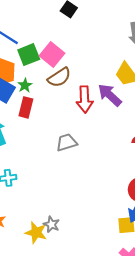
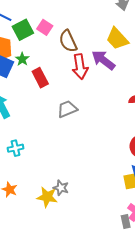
pink square: (52, 55) -> (45, 27), size x0.7
brown semicircle: (59, 77) -> (68, 41), moved, turned 105
red rectangle: (26, 107) -> (40, 78), moved, turned -36

